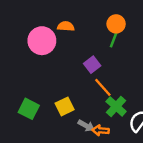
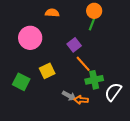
pink circle: (42, 41) -> (30, 38), moved
yellow square: (65, 106) -> (47, 71), moved
green cross: (116, 106) -> (94, 80), turned 36

